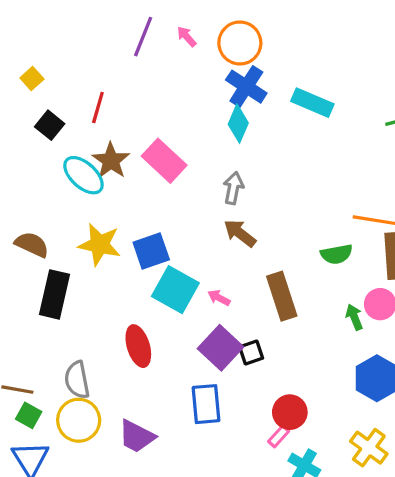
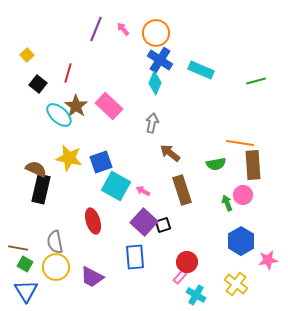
brown arrow: (240, 233) -> (170, 153), moved
brown semicircle: (32, 244) -> (36, 169), moved

